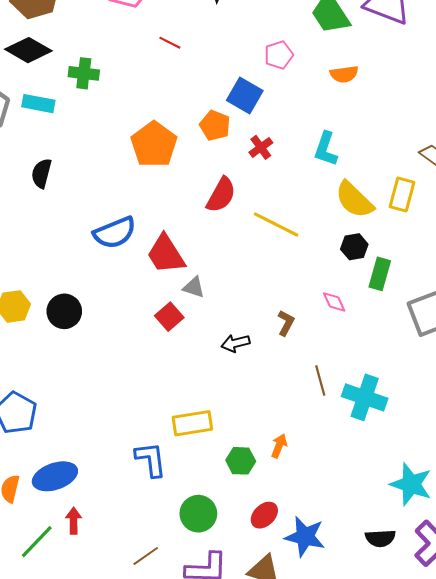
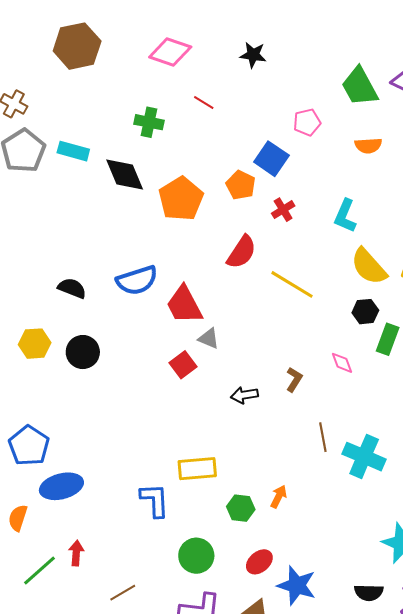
black diamond: (28, 50) -> (125, 174), moved, turned 33
green cross: (84, 73) -> (149, 122), moved
black semicircle: (41, 173) -> (72, 288), moved, turned 92
blue ellipse: (55, 476) -> (61, 486), moved
brown line: (146, 556) -> (123, 593), moved

